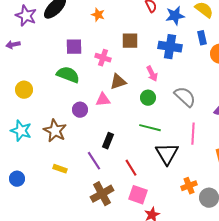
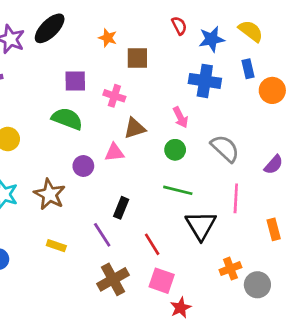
brown square: (130, 41) -> (137, 58), moved

